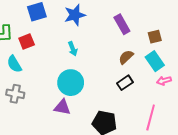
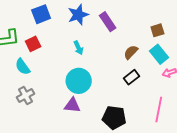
purple rectangle: (122, 24) -> (108, 22), moved
gray cross: (15, 94) -> (26, 95), turned -36

